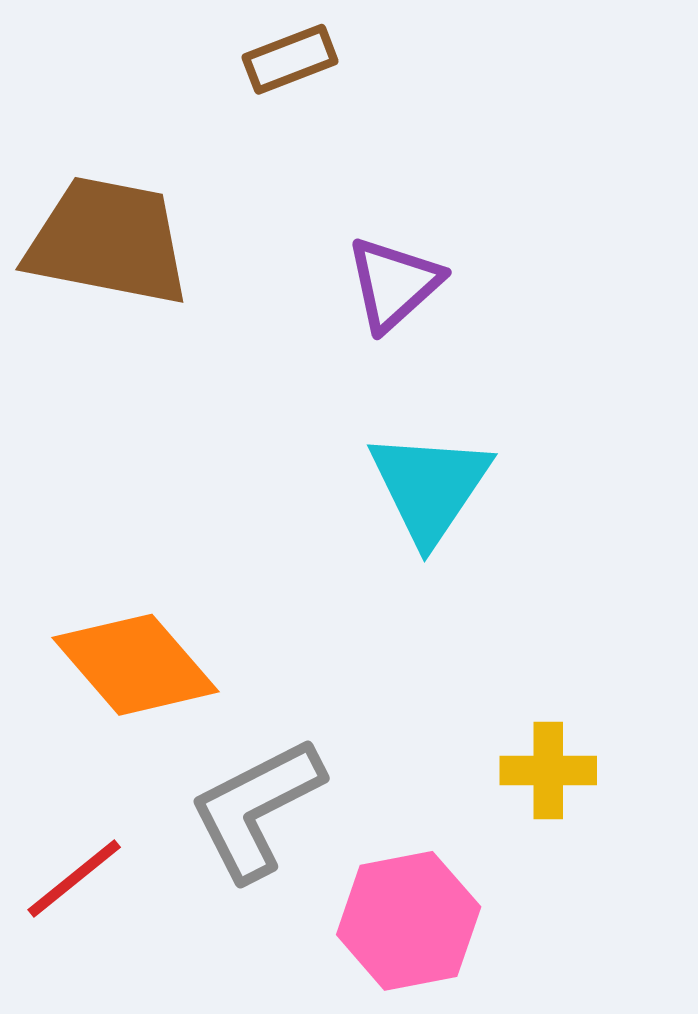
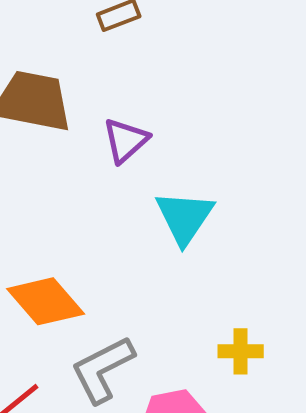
purple triangle: (394, 284) -> (126, 140), moved

